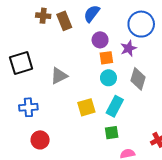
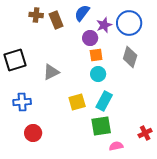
purple star: (129, 48) -> (104, 25), moved
gray diamond: (138, 79) -> (130, 57), moved
green square: (112, 133) -> (101, 126), size x1.5

